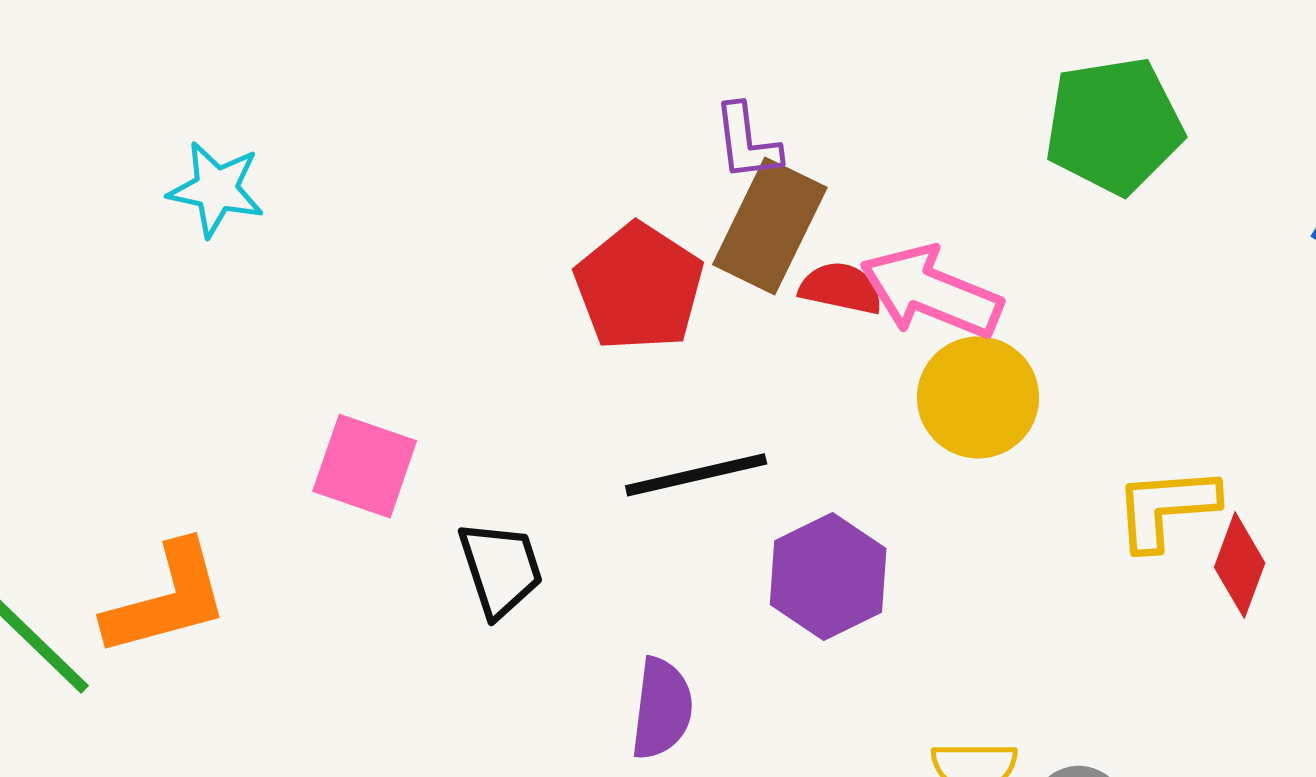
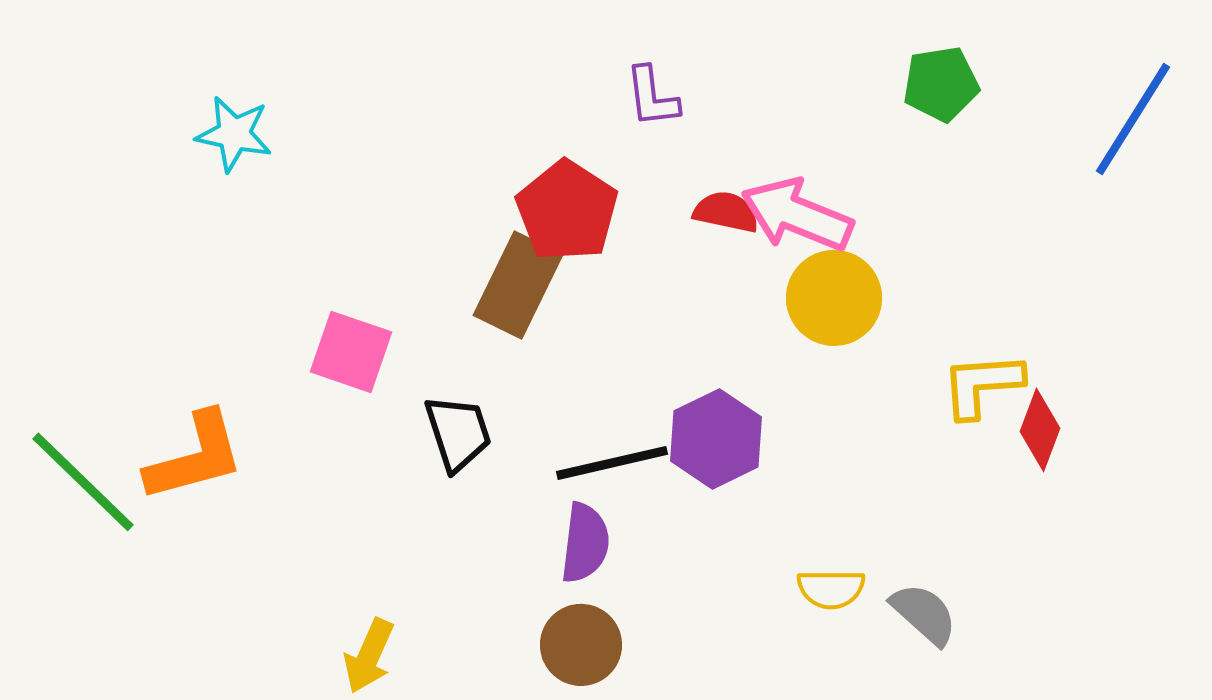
green pentagon: (1114, 126) -> (941, 84), size x0.7
brown rectangle: (770, 226) -> (518, 285), moved
black line: (696, 475) -> (612, 463), moved

